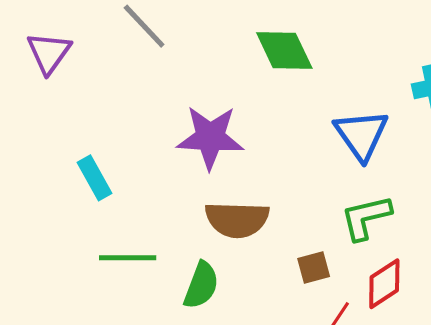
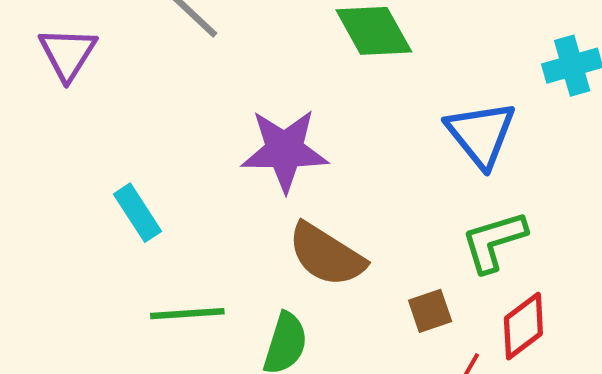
brown semicircle: (237, 220) -> (326, 255), turned 34

